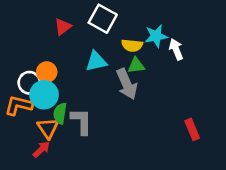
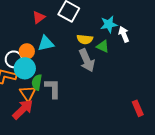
yellow semicircle: (132, 45) -> (85, 39), moved
cyan triangle: (96, 61) -> (46, 43), moved
green triangle: (136, 65) -> (103, 46), moved, turned 32
red rectangle: (192, 129) -> (138, 108), moved
red arrow: (41, 149) -> (23, 109), size x1.6

